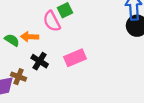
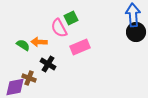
pink rectangle: (75, 58) -> (80, 47), moved

